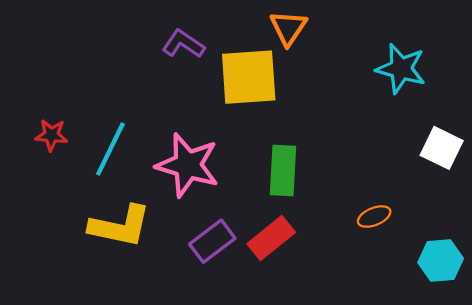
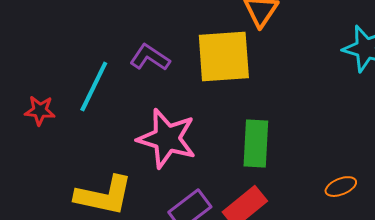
purple L-shape: (183, 44) -> (150, 58), moved
cyan line: (110, 149) -> (94, 87), moved

